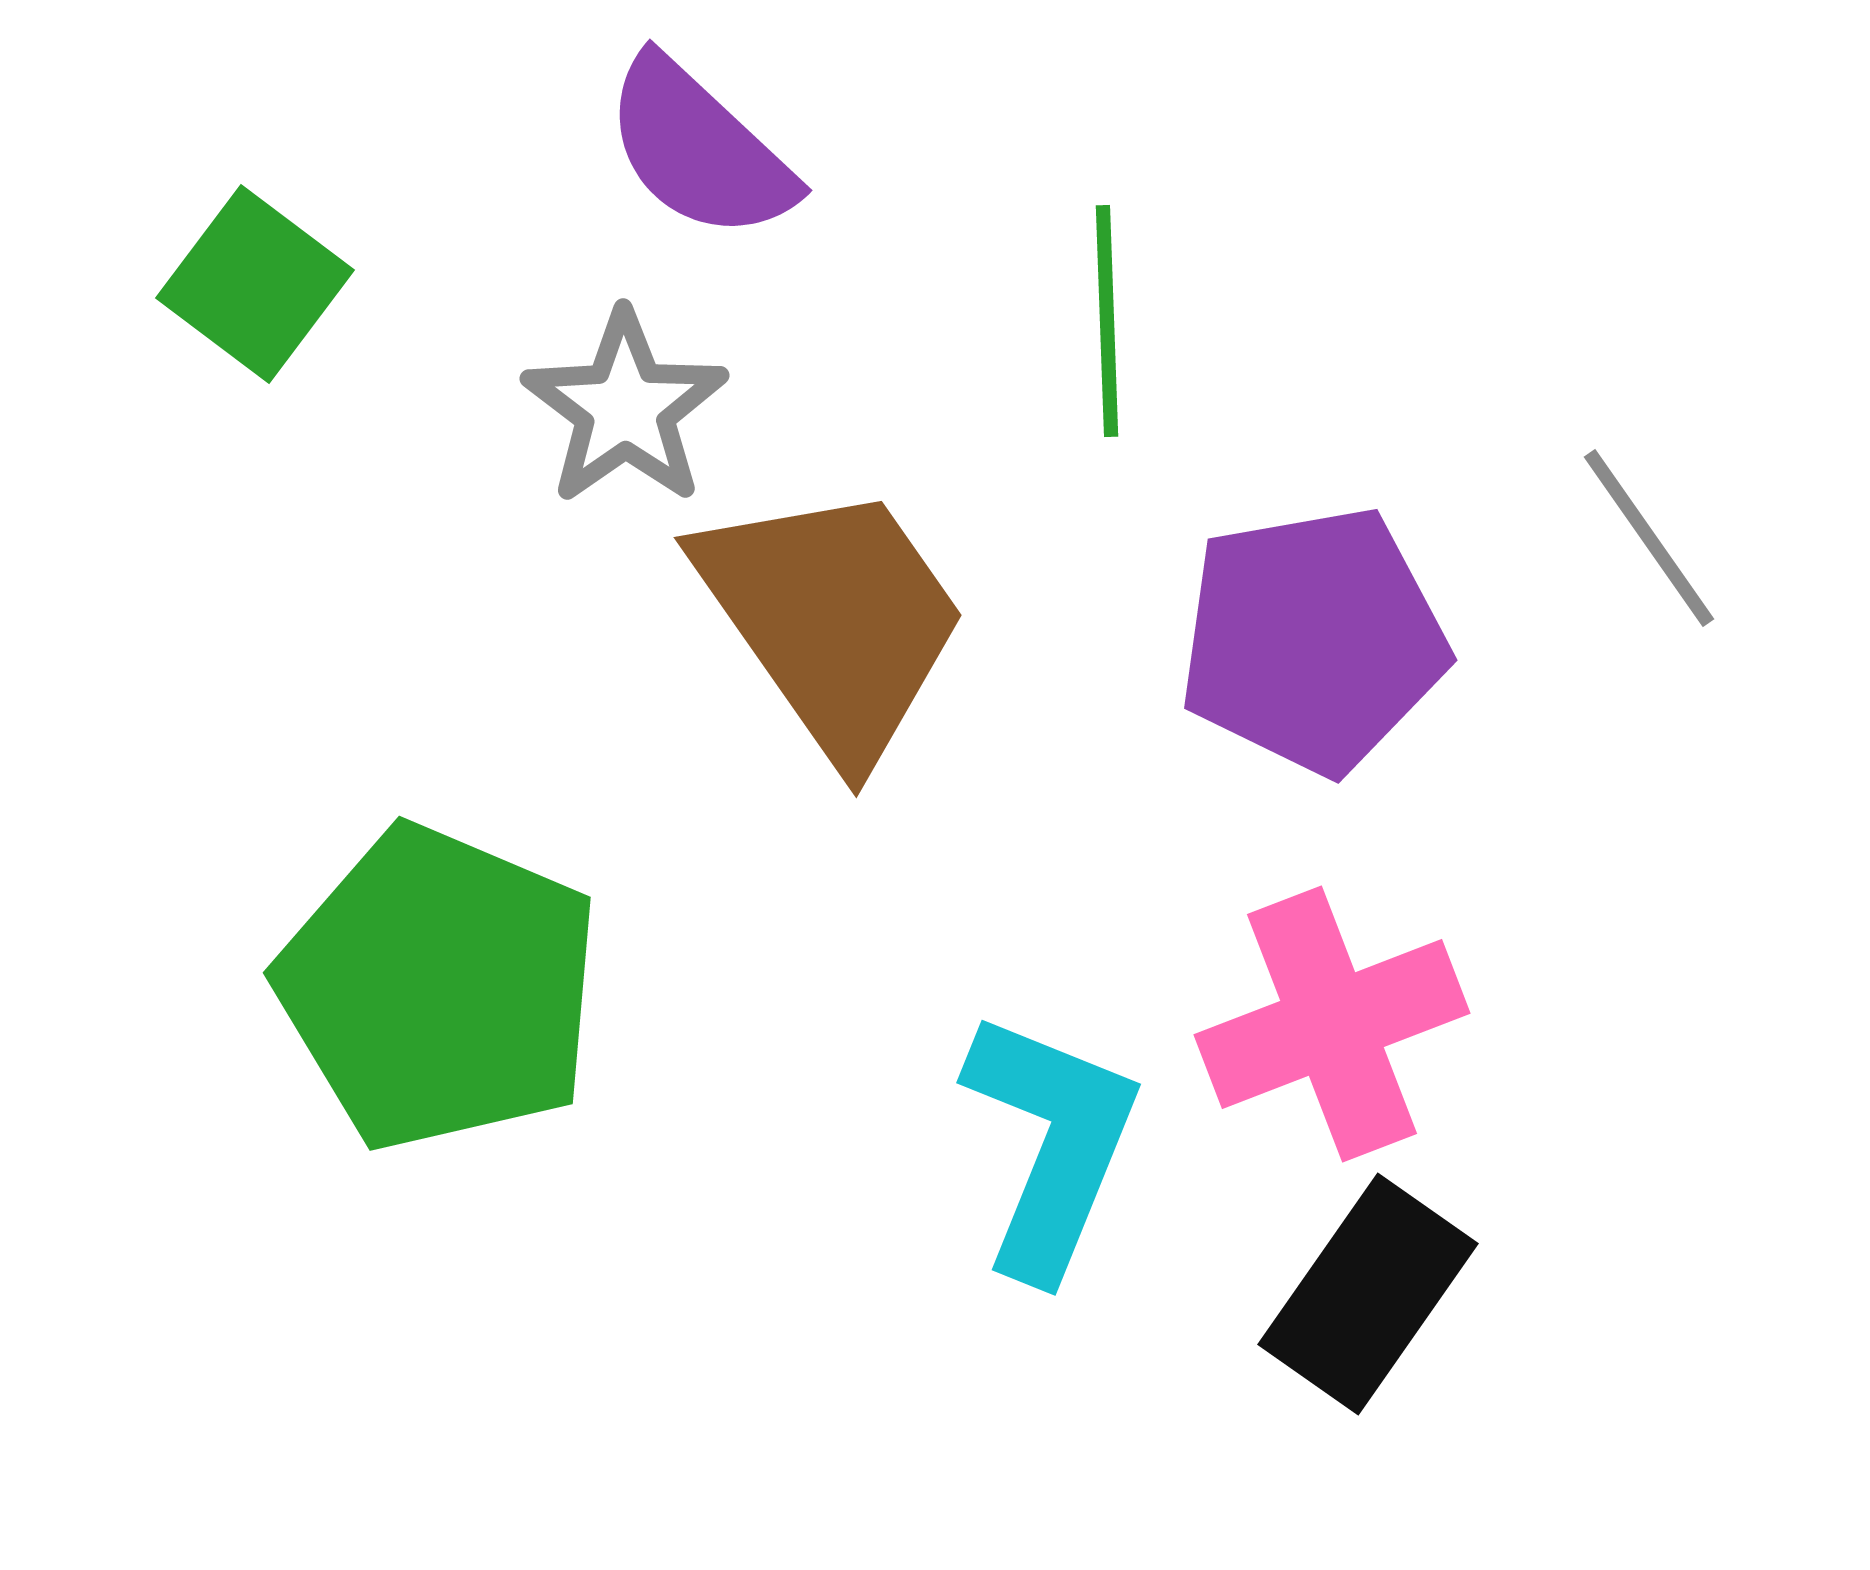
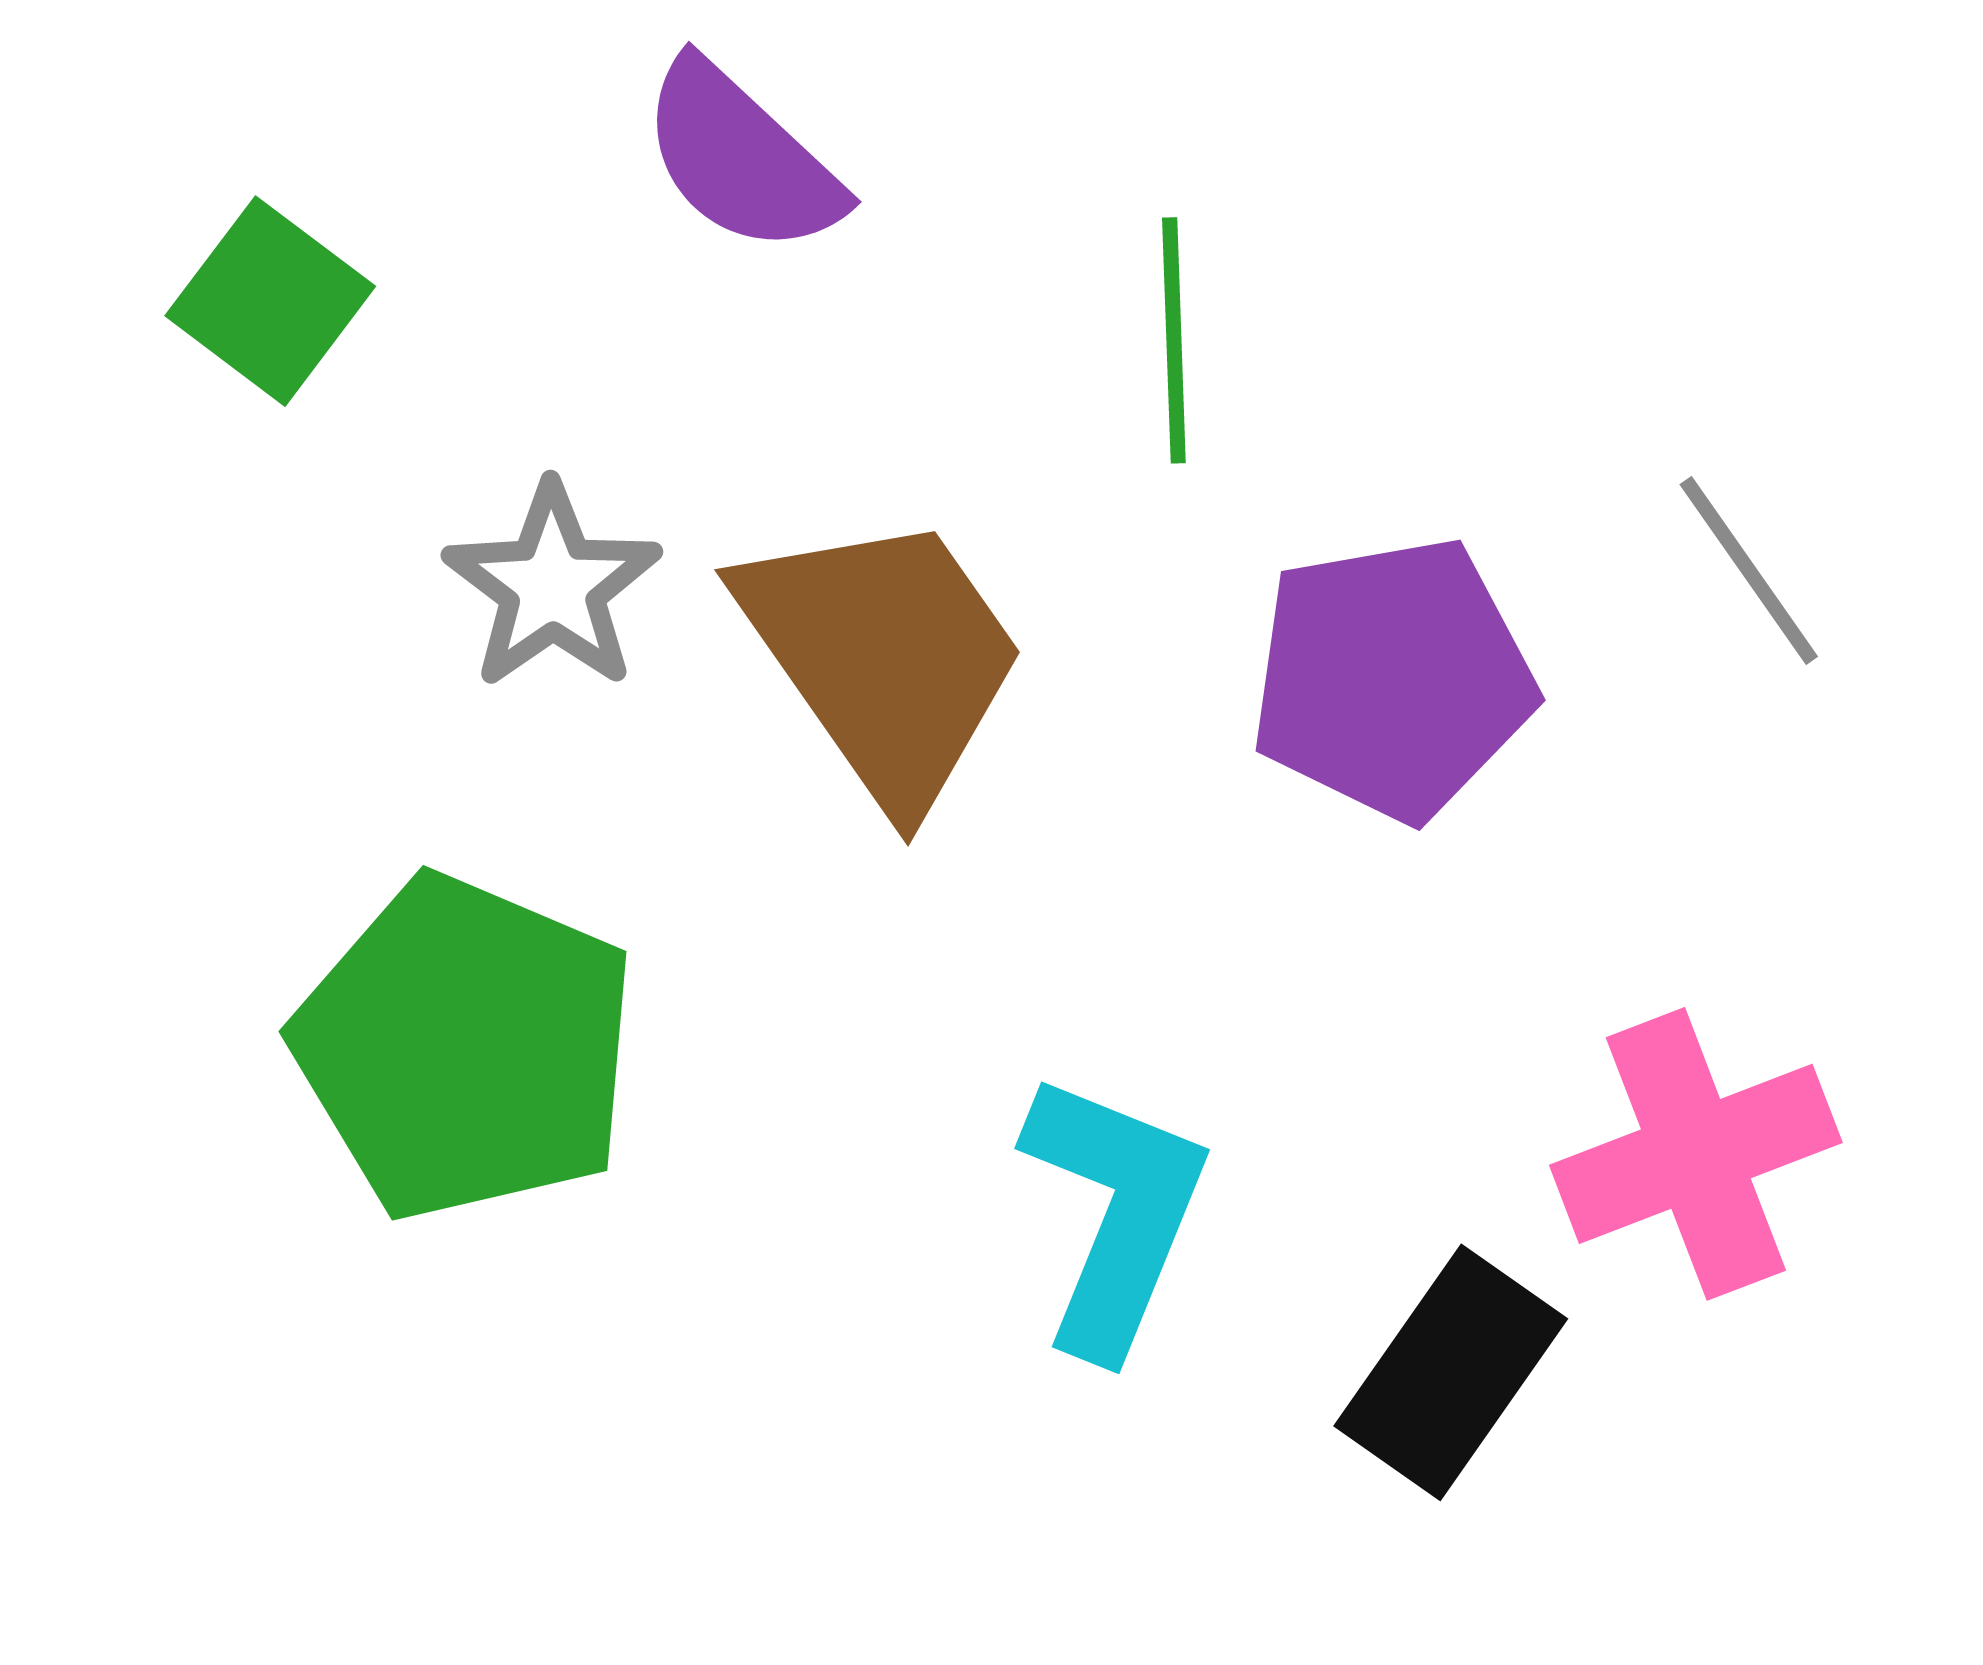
gray star: (625, 408) -> (552, 586), moved
pink cross: (1332, 1024) -> (1696, 1154), moved

